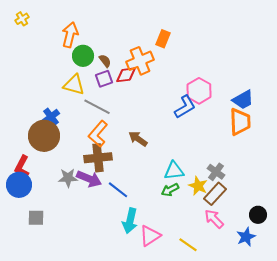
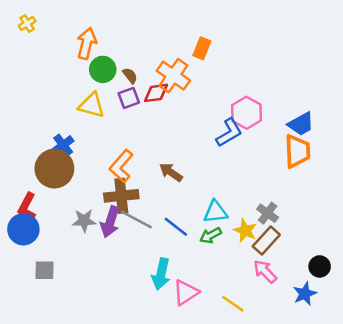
orange cross: (140, 61) -> (173, 76), turned -32
gray line: (97, 107) -> (136, 219), moved
purple arrow: (89, 179) -> (110, 222), turned 85
blue line: (118, 190) -> (176, 227), moved

